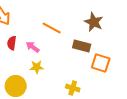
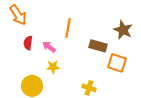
brown star: (94, 22) -> (123, 30), moved
orange line: (52, 28) -> (68, 28), turned 72

